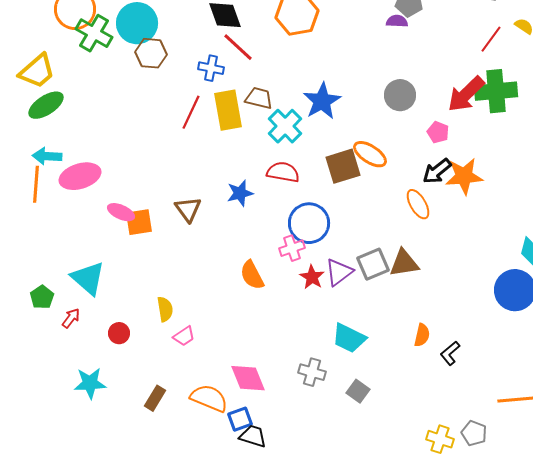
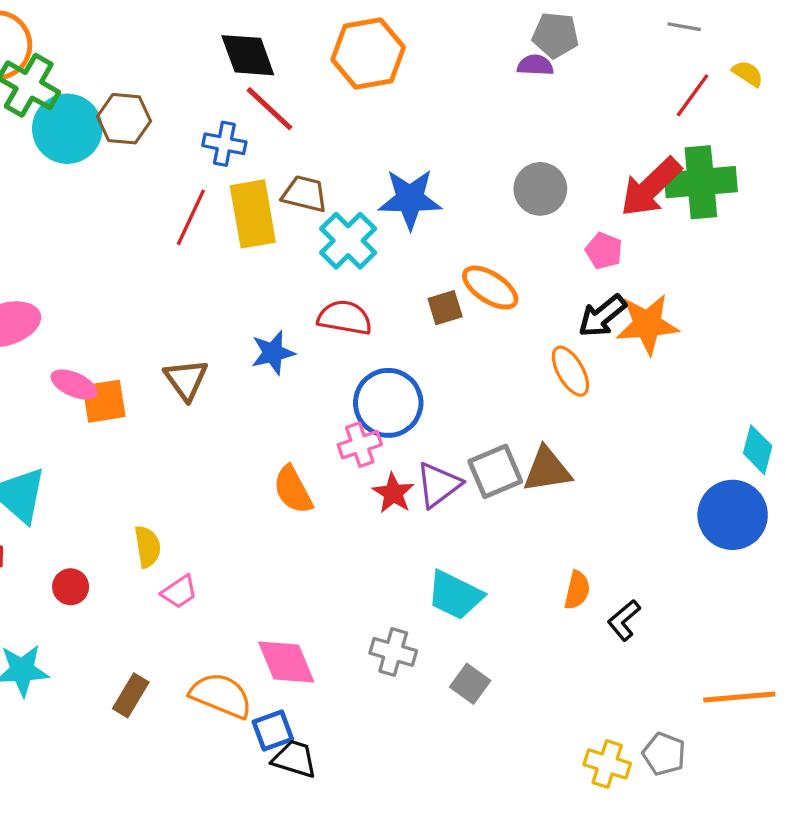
cyan circle: (137, 23) -> (67, 129), moved
blue star: (322, 101) -> (410, 199), turned 30
brown square: (343, 166) -> (445, 308), size x0.6

